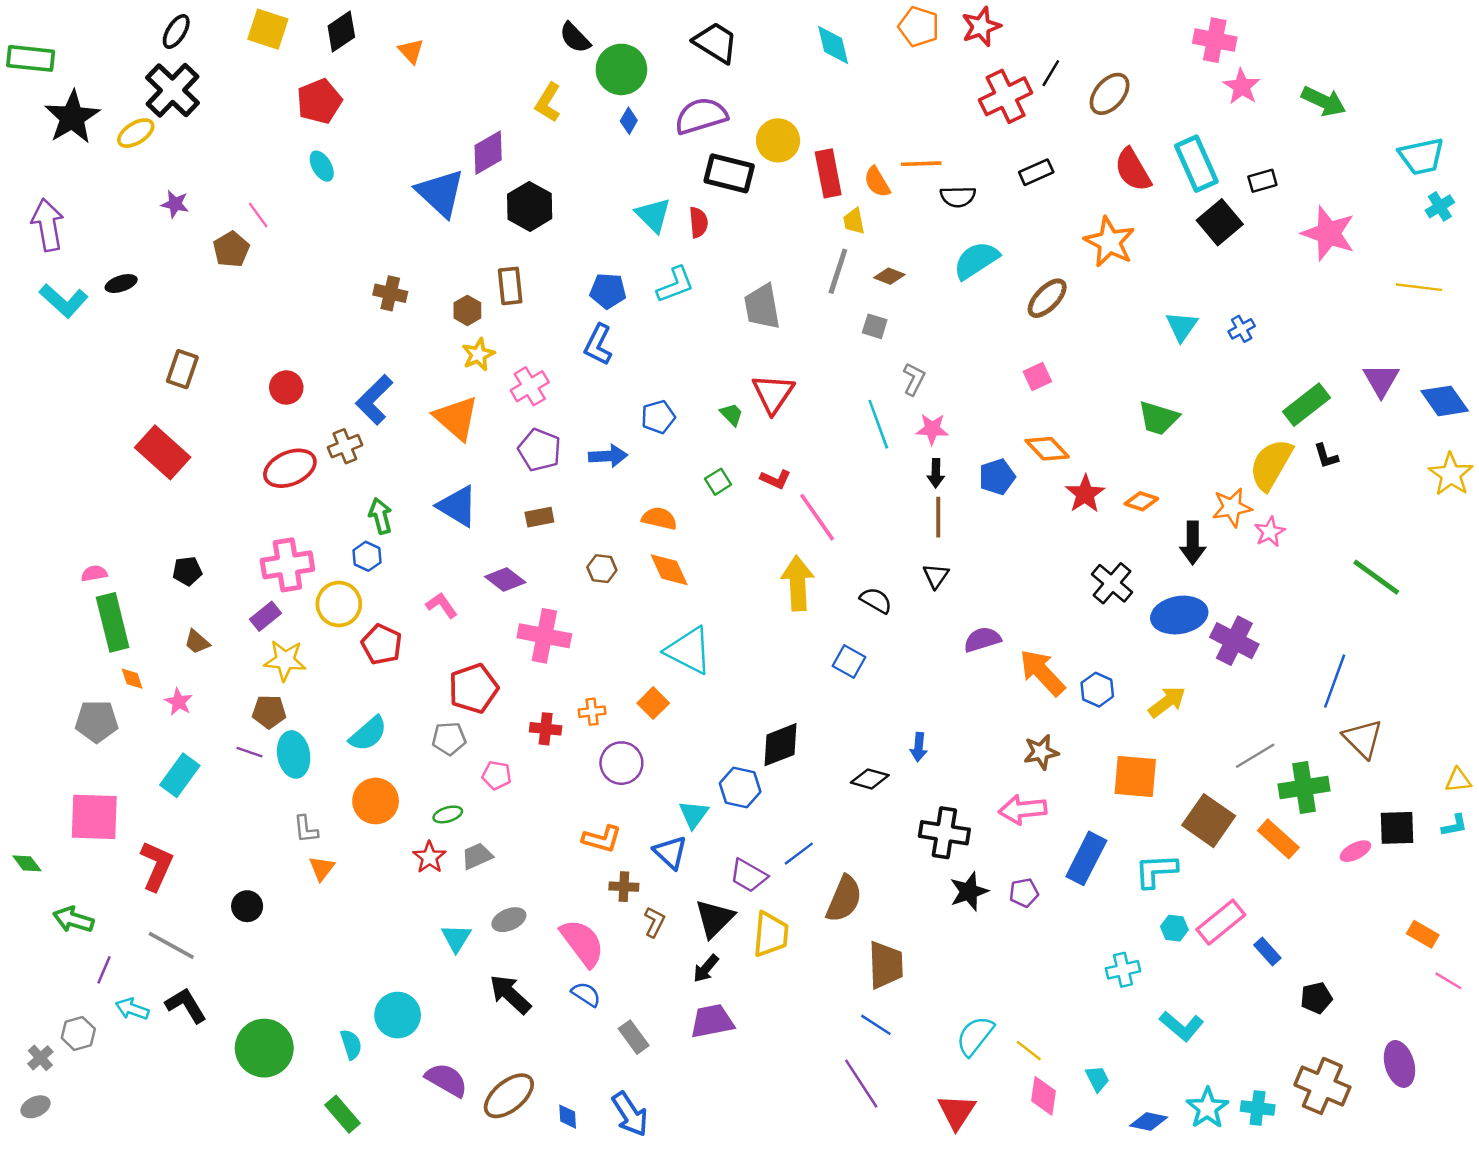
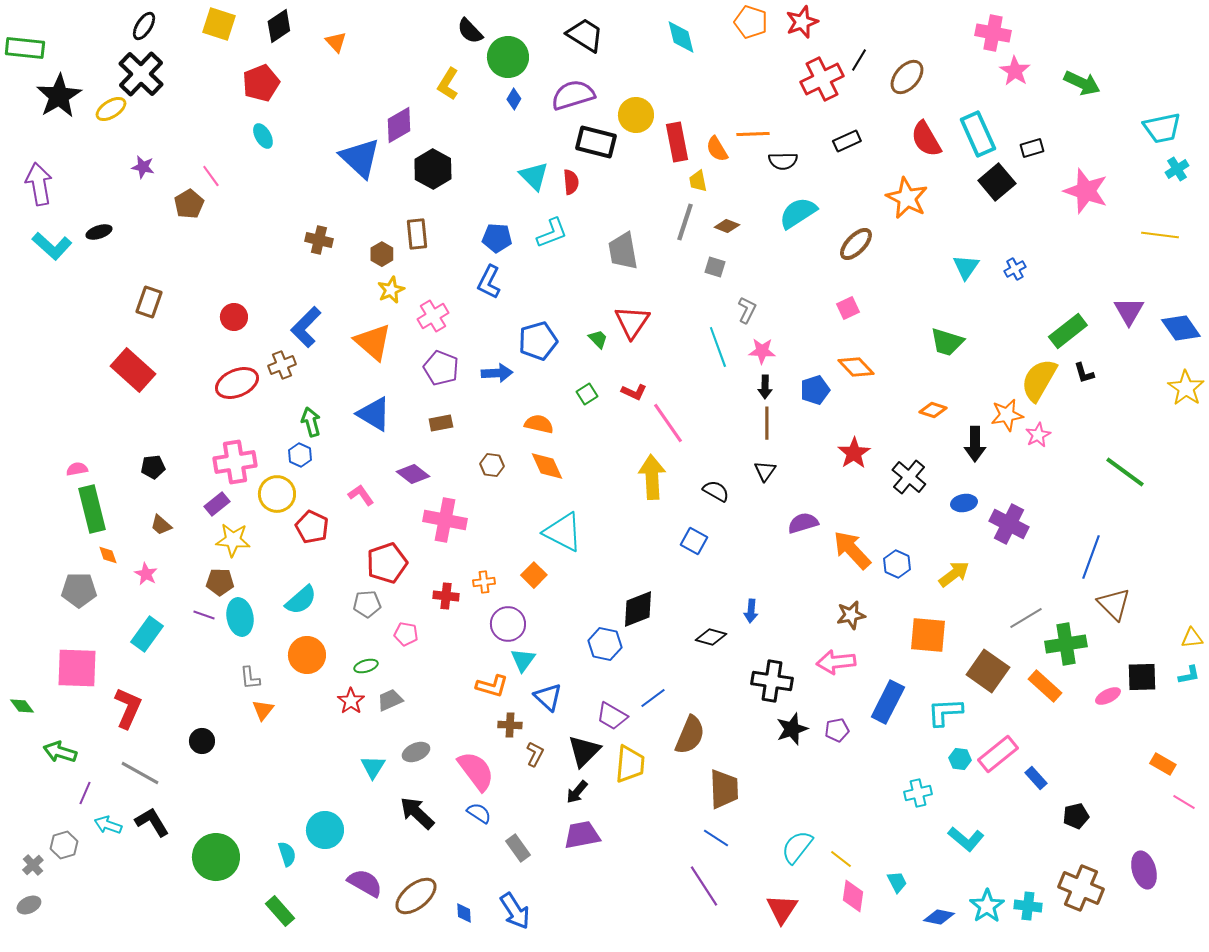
blue pentagon: (658, 417) -> (538, 341), size x1.4
red star: (1085, 494) -> (854, 453), moved
blue ellipse: (1179, 615) -> (964, 503), size x0.6
cyan triangle: (694, 814) -> (523, 660), moved

